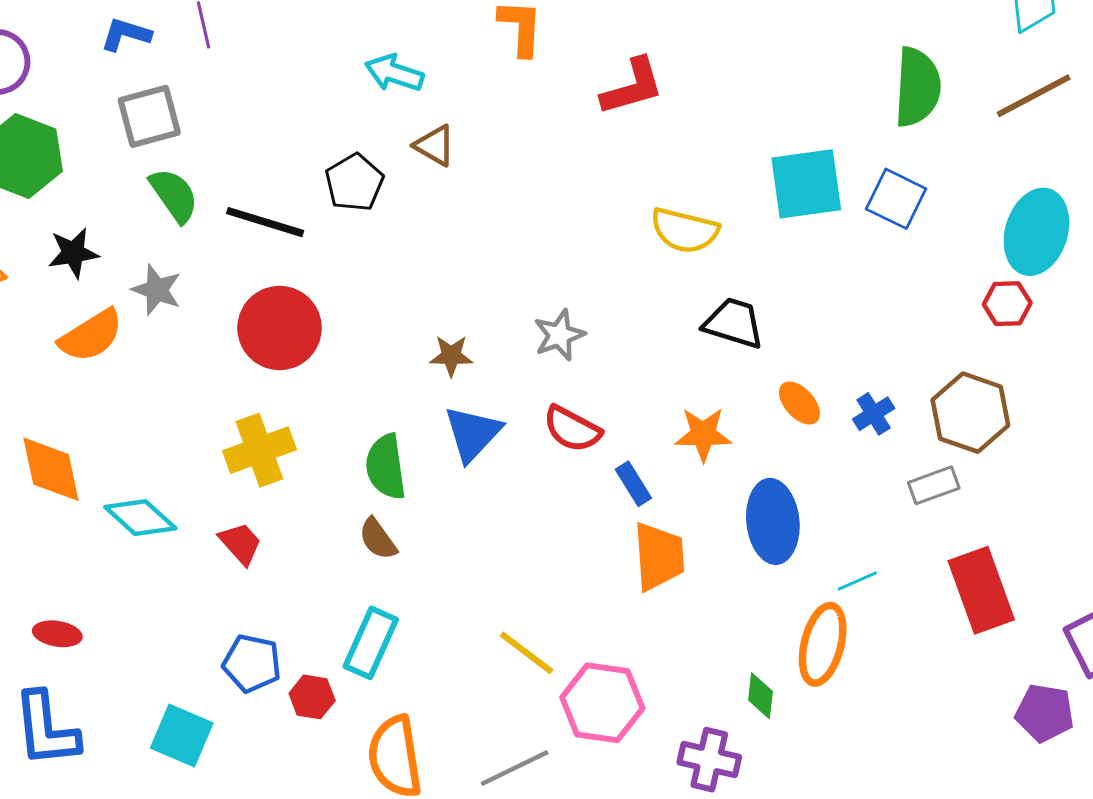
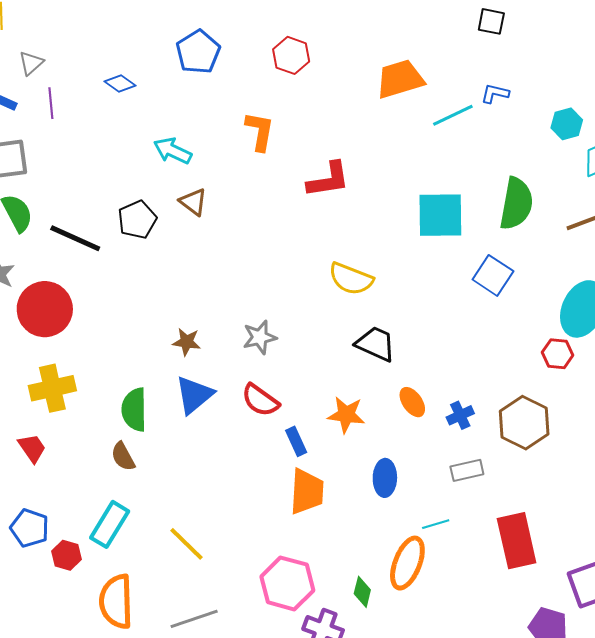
cyan square: (806, 184) -> (440, 215), moved
red circle: (280, 328) -> (45, 309), moved
gray rectangle: (934, 485) -> (467, 470), moved
blue ellipse: (773, 521) -> (385, 478), size x0.7
yellow line: (527, 653) -> (187, 544), moved
pink hexagon: (602, 703) -> (287, 583), moved

